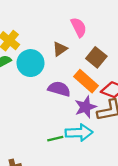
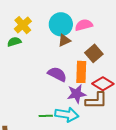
pink semicircle: (79, 27) -> (84, 25), turned -90
cyan circle: (30, 63) -> (61, 24), moved
orange rectangle: (86, 81) -> (81, 72), turned 40

